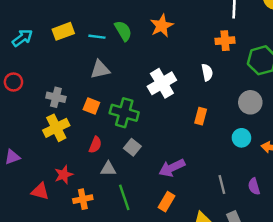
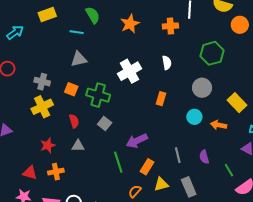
yellow rectangle: (63, 31) -> (47, 15), moved
green semicircle: (123, 31) -> (93, 15), moved
orange cross: (225, 41) -> (170, 26), moved
red semicircle: (95, 145) -> (74, 121), turned -40
gray triangle: (108, 169) -> (78, 146), moved
red triangle: (40, 191) -> (30, 173), moved
green line: (124, 197) -> (118, 162), moved
orange cross: (83, 199) -> (56, 172), moved
orange rectangle: (167, 202) -> (147, 167), moved

